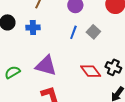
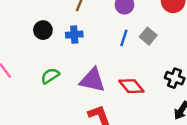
red diamond: (91, 71) -> (131, 86), moved
green semicircle: (12, 72) -> (50, 76), moved

